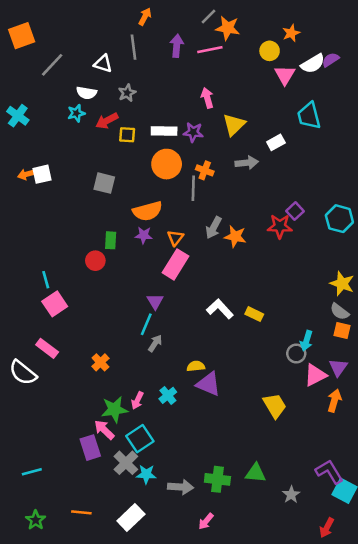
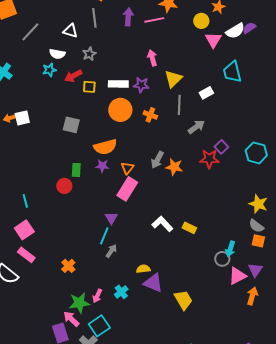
gray arrow: (247, 163) -> (196, 127), moved, turned -30
gray line: (193, 188) -> (179, 105), moved
pink square: (55, 304) -> (24, 230), moved
yellow trapezoid: (275, 406) -> (183, 300), moved

